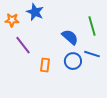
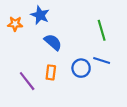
blue semicircle: (70, 37) -> (53, 42), moved
purple line: (23, 45) -> (27, 81), moved

